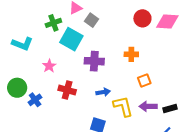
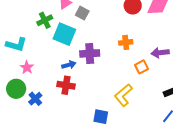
pink star: (49, 66) -> (27, 67), moved
blue arrow: (103, 92) -> (69, 65), moved
yellow L-shape: (123, 106) -> (123, 95), turned -110
purple arrow: (148, 106) -> (160, 53), moved

